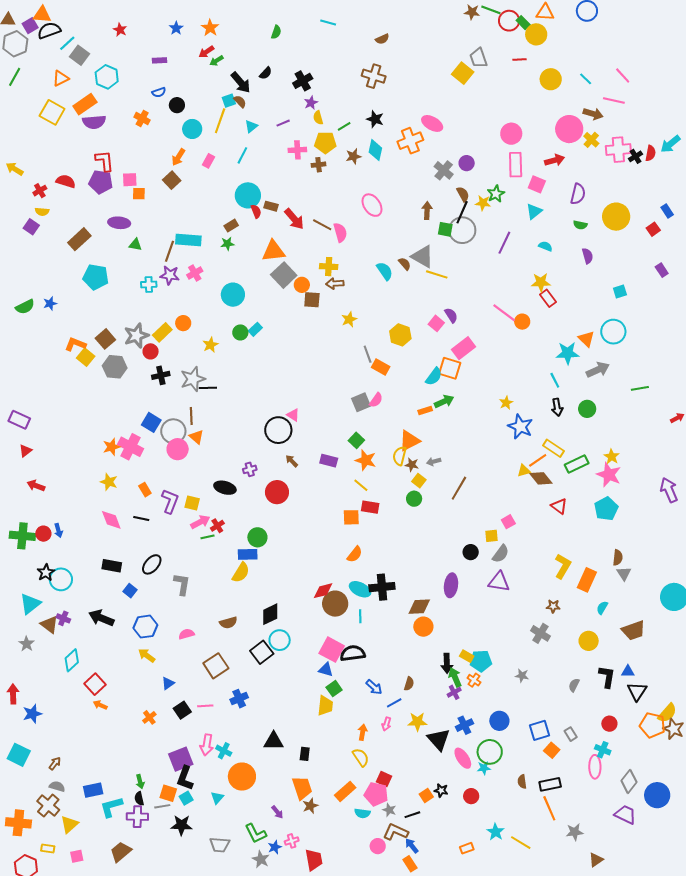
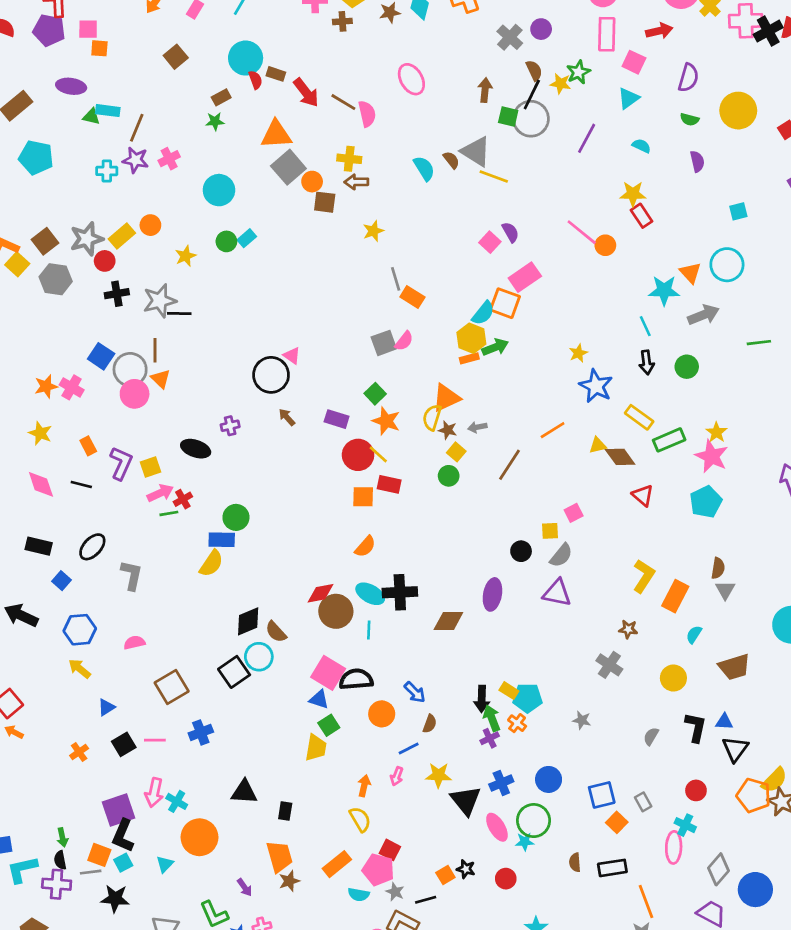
black cross: (635, 156) -> (768, 31), size x1.5
brown square: (172, 180) -> (176, 57), moved
cyan rectangle: (188, 240) -> (108, 111), moved, size x0.7
yellow hexagon: (400, 335) -> (471, 338), moved
pink cross: (131, 447) -> (72, 387), size x0.7
orange line: (538, 460) -> (553, 430), moved
red circle: (277, 492) -> (358, 455), moved
yellow square: (192, 503) -> (151, 467), turned -35
brown semicircle: (228, 623) -> (276, 632), moved, turned 60
orange circle: (423, 627) -> (382, 714), moved
blue arrow: (374, 687) -> (415, 692), moved
orange line: (549, 808) -> (646, 901), moved

